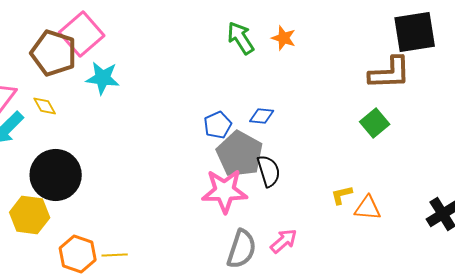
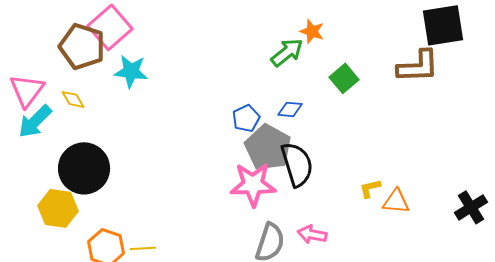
green arrow: (241, 38) -> (287, 52), moved, turned 84
green square: (375, 123) -> (344, 78), moved
black semicircle: (269, 171) -> (297, 164), size x1.4
pink arrow: (284, 241) -> (312, 234), turned -128

